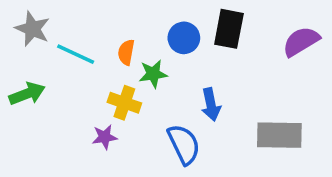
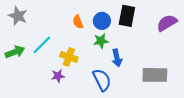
orange semicircle: (126, 52) -> (78, 22), moved, turned -32
cyan line: (76, 54) -> (42, 45), moved, turned -70
green star: (153, 74) -> (101, 41), moved

